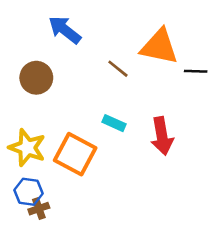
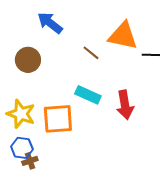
cyan rectangle: (114, 123) -> (88, 95), size x1.4
orange square: (75, 154) -> (58, 119), turned -32

